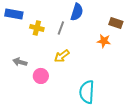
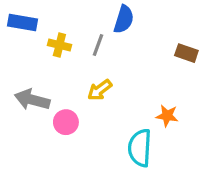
brown rectangle: (116, 23) -> (186, 53), moved
orange star: (104, 41) -> (167, 116), moved
gray arrow: (20, 62) -> (32, 100), size x1.5

